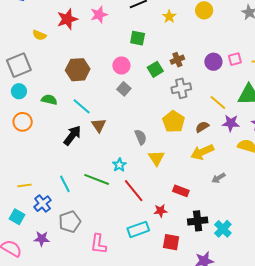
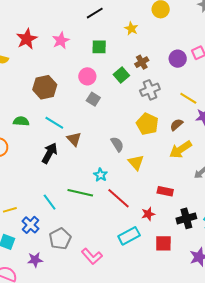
pink star: (99, 15) -> (61, 40), moved
yellow star: (169, 17) -> (131, 29), moved
pink L-shape: (98, 244) -> (92, 256), turned -40

